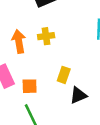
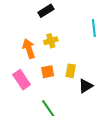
orange square: (30, 86) -> (48, 72), moved

